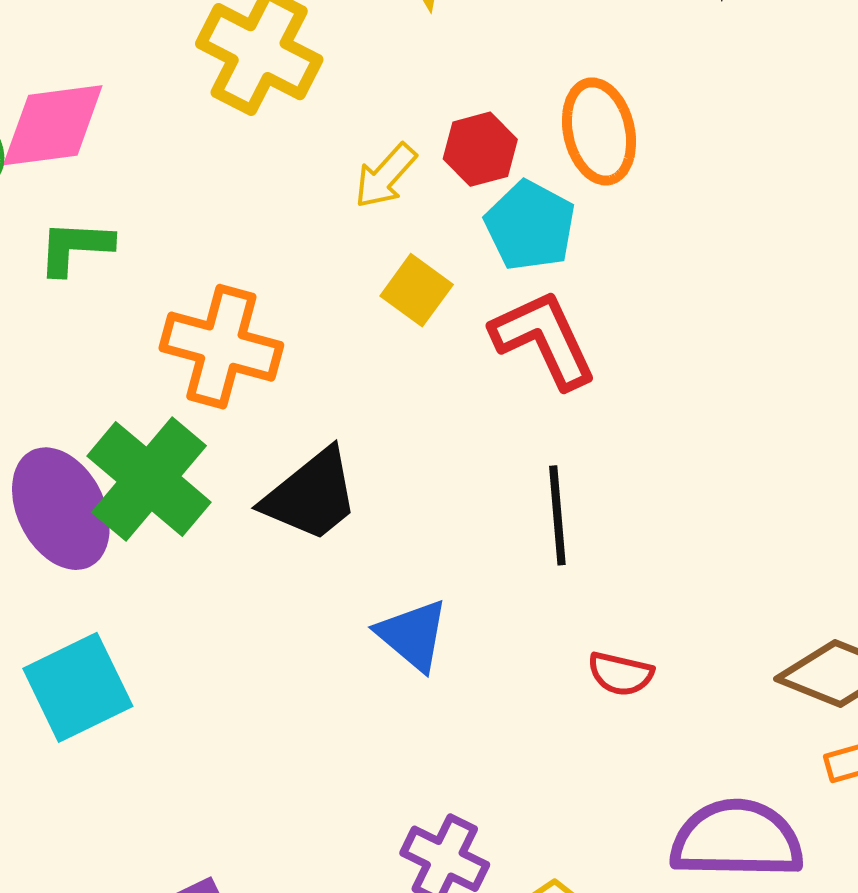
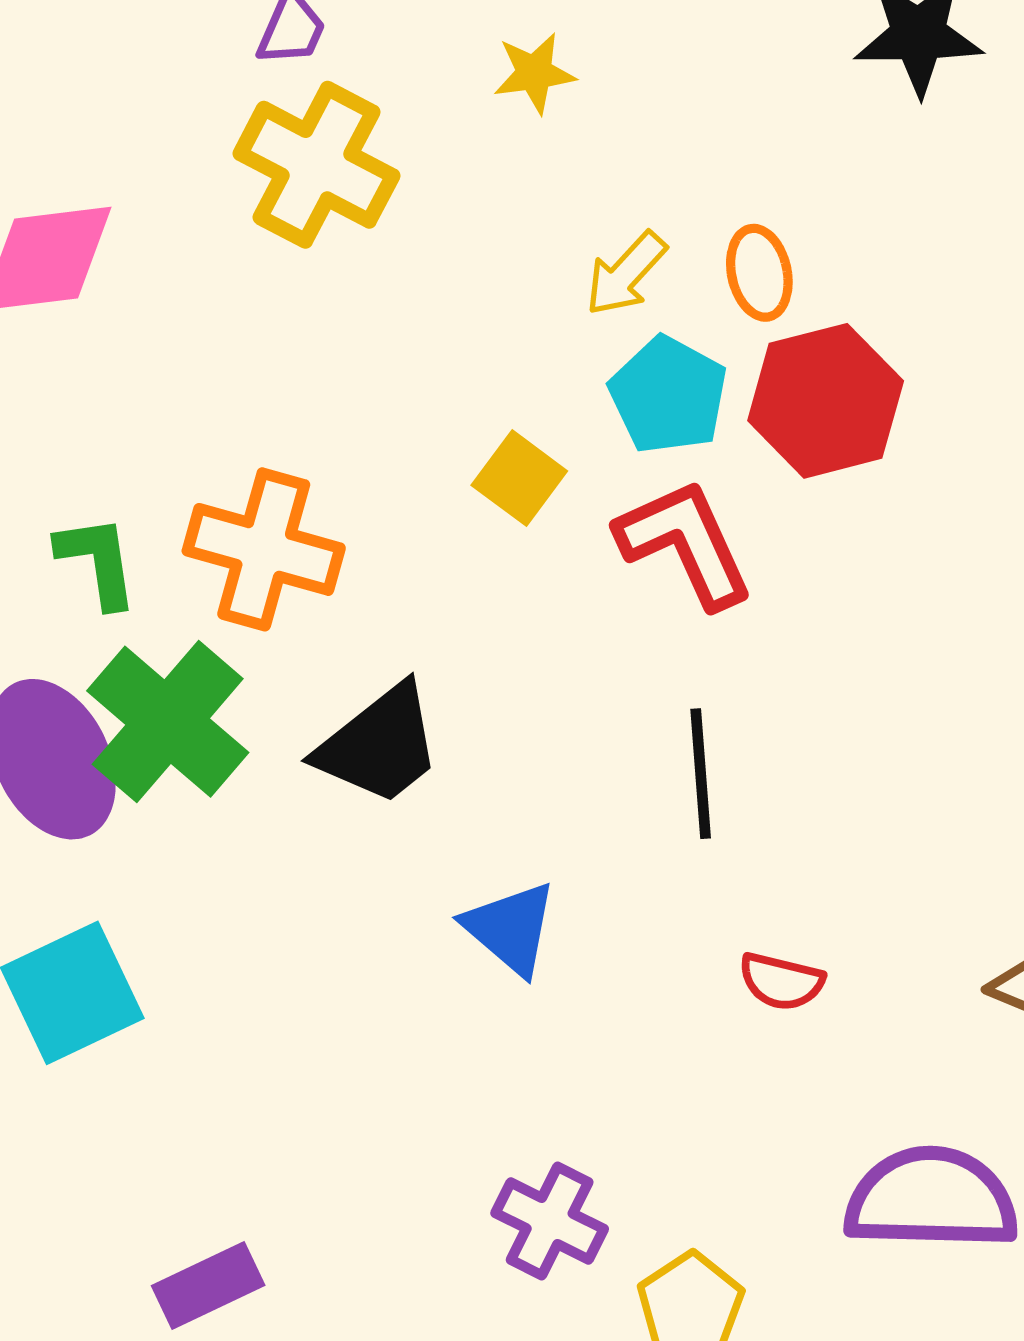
orange ellipse: (599, 131) -> (759, 273), size x0.7
red hexagon: (480, 149) -> (826, 401), moved, size x1.6
yellow arrow: (385, 176) -> (626, 274), moved
green L-shape: (75, 247) -> (97, 561), moved, turned 78

